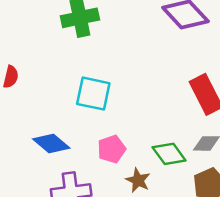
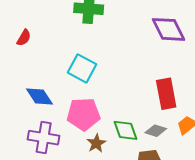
pink pentagon: (112, 149) -> (83, 114), size x1.5

